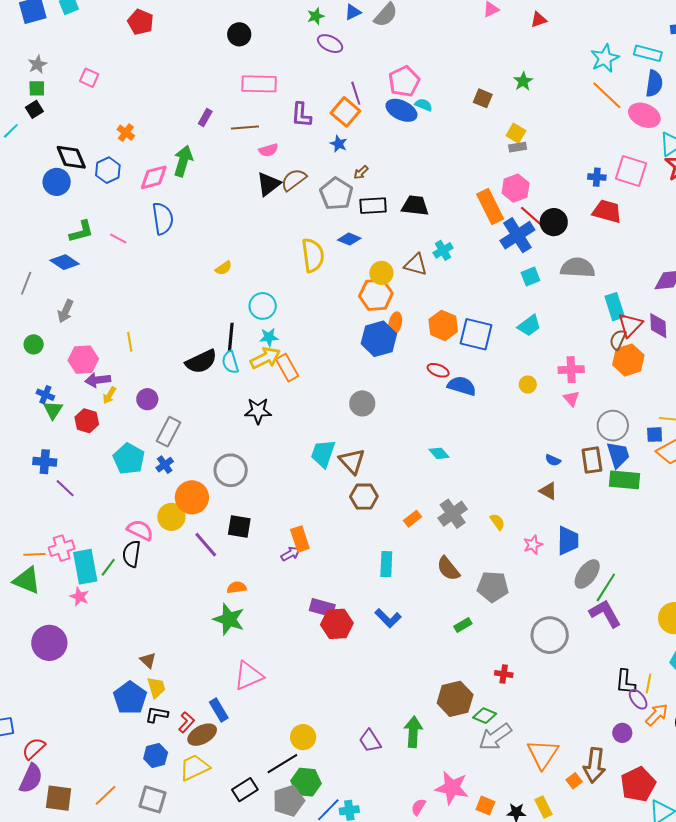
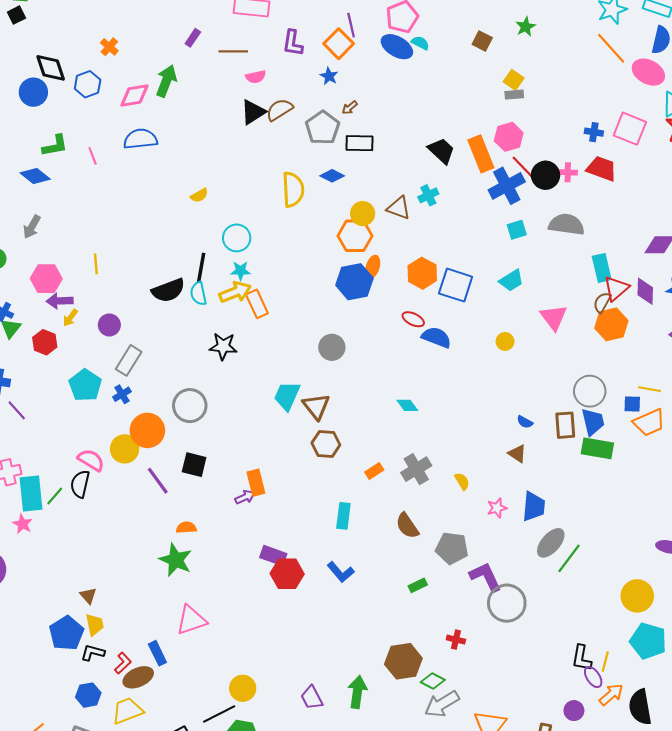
black trapezoid: (415, 206) -> (441, 151), moved, turned 32
blue semicircle: (163, 219) -> (140, 139), turned -92
pink line: (118, 238) -> (93, 156), turned 36
pink cross: (571, 370) -> (568, 172), moved, size x0.7
pink triangle: (571, 399) -> (554, 317), moved, size x1.6
purple L-shape: (605, 613) -> (486, 577), moved

